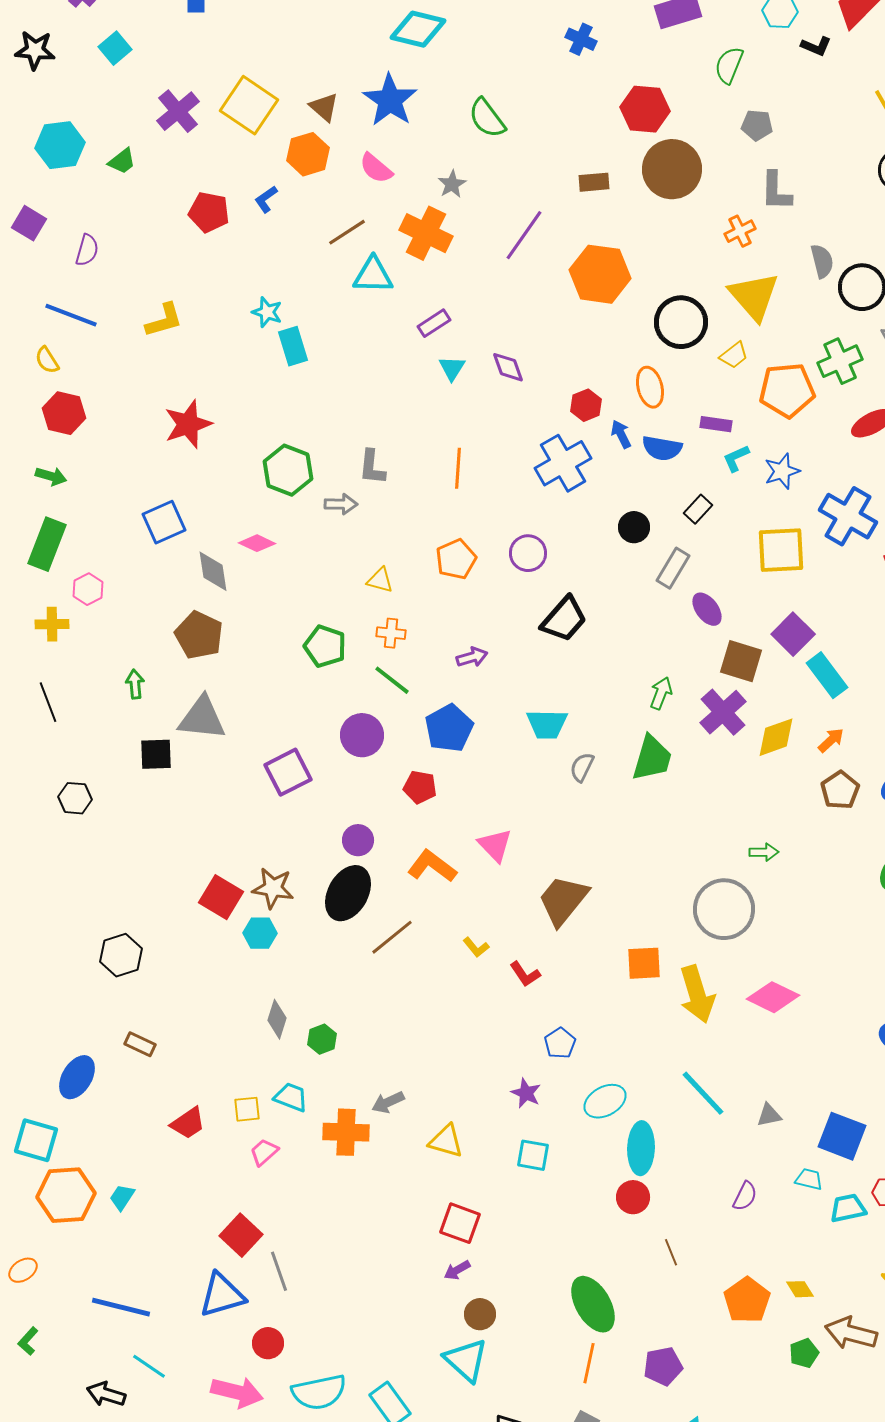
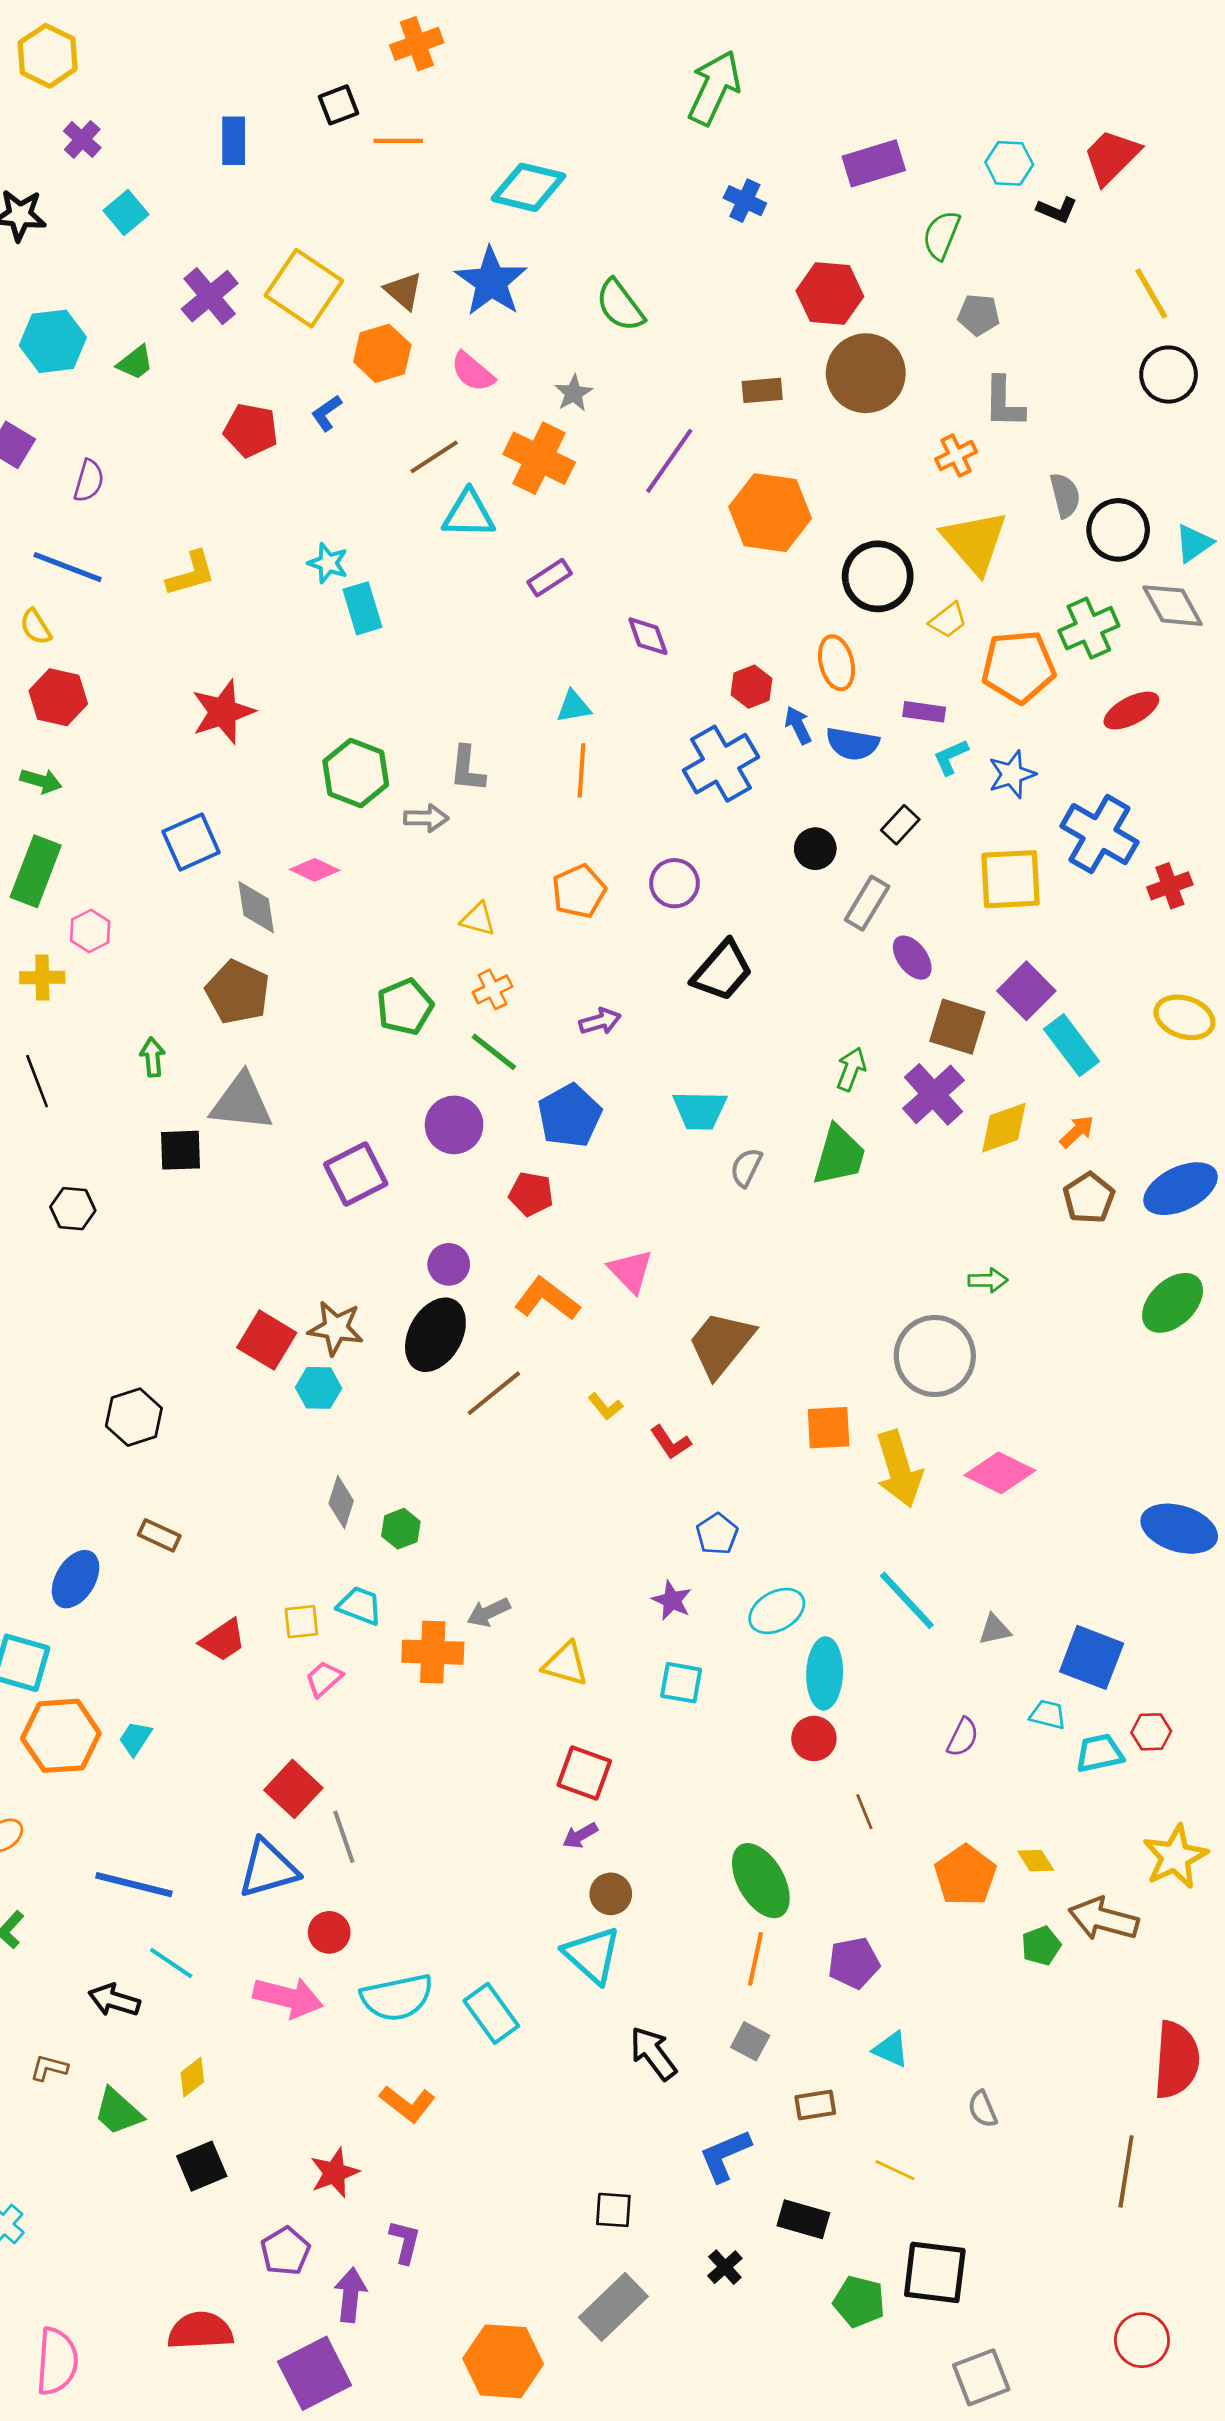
cyan triangle: (452, 368) -> (574, 707), moved, turned 48
orange cross: (391, 633) -> (493, 989), turned -32
green pentagon: (325, 646) -> (405, 1007), turned 30

